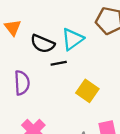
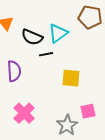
yellow square: (87, 91) -> (71, 78), turned -30

